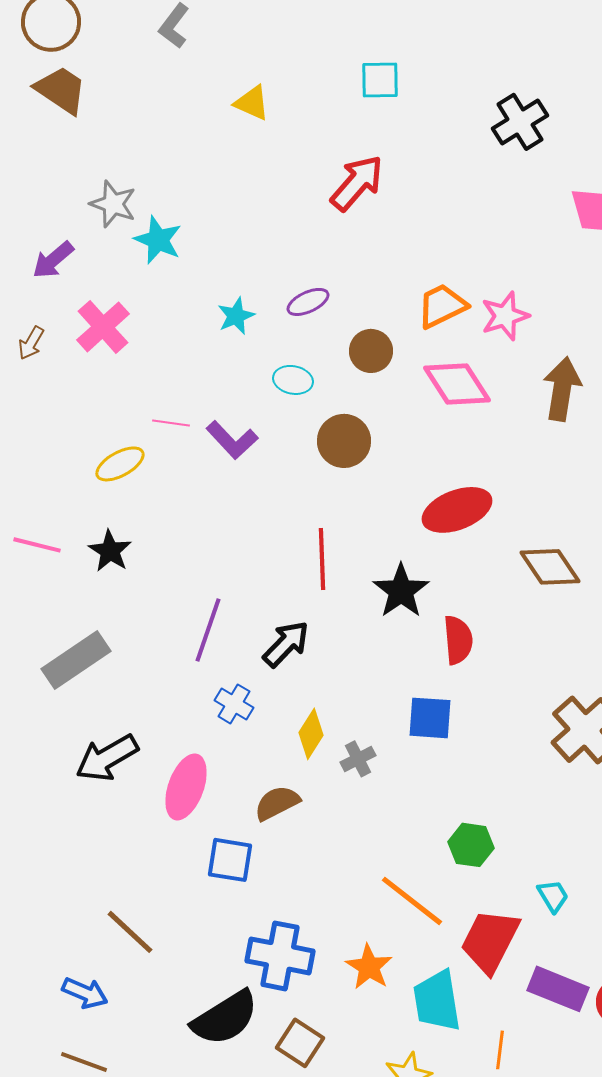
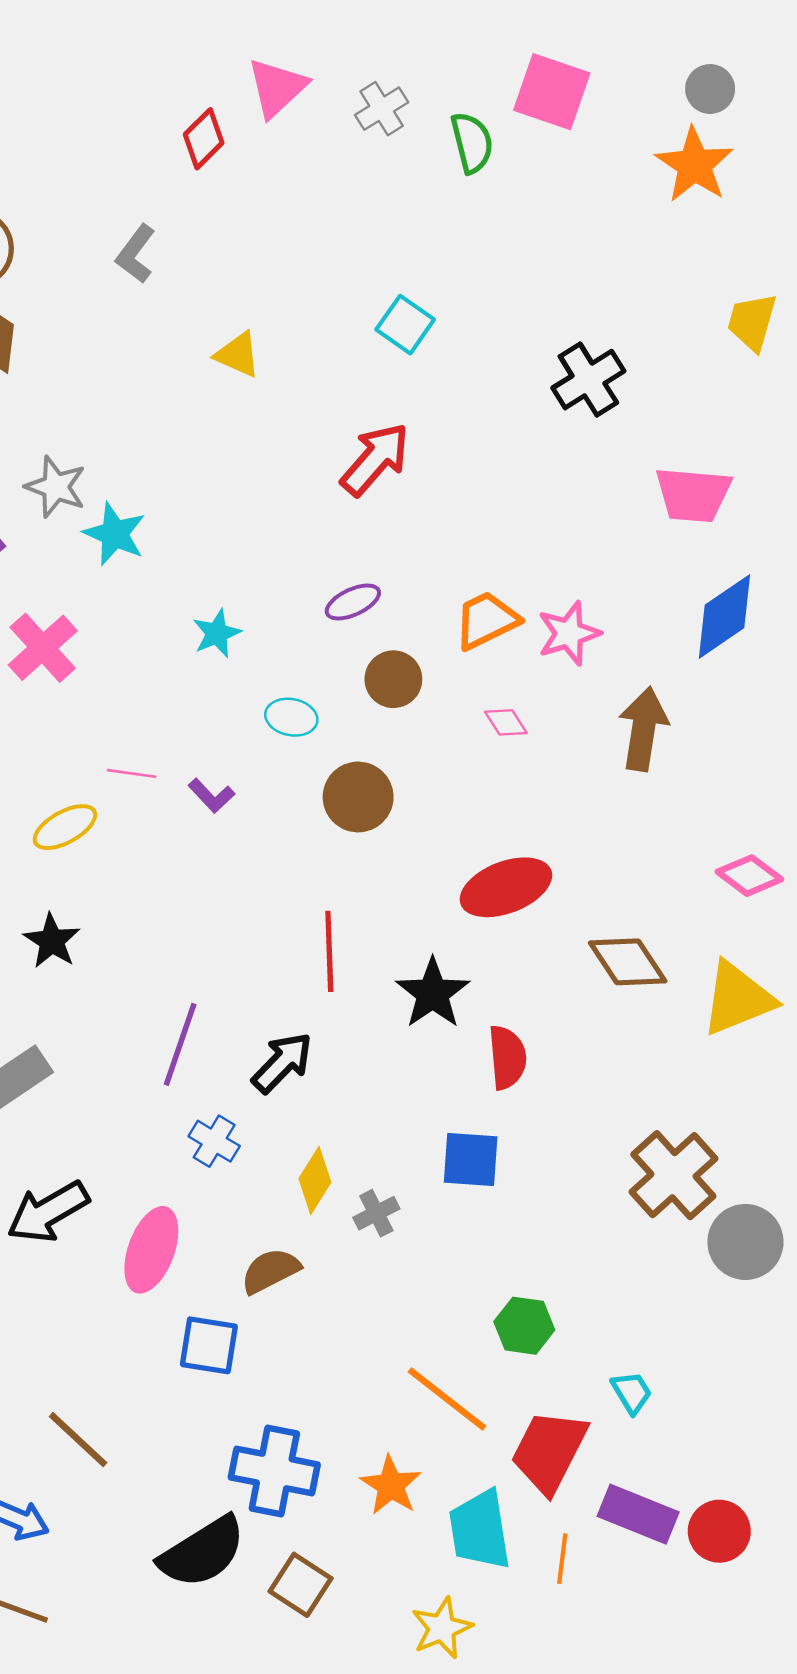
cyan square: (380, 80) -> (405, 325), turned 36
purple ellipse: (308, 302) -> (353, 602), moved
pink diamond: (457, 384) -> (506, 722), size x0.5
purple L-shape: (232, 440) -> (211, 796), size x0.7
orange line: (500, 1050) -> (562, 1559), moved

